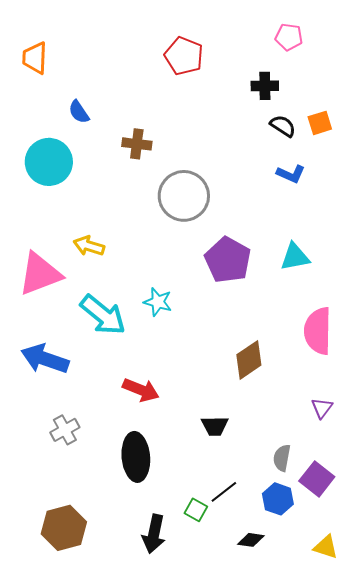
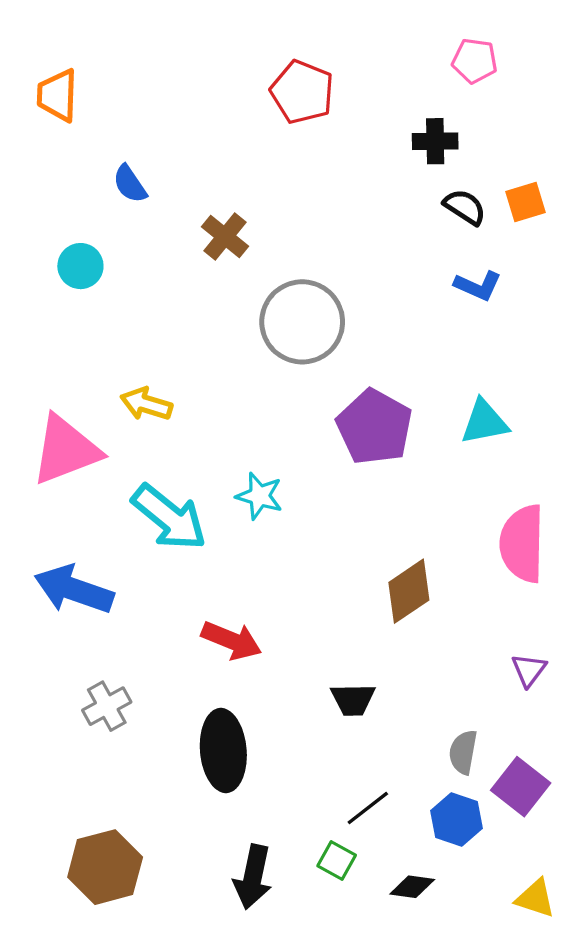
brown cross: (137, 144) -> (225, 236), turned 32
cyan circle: (49, 162) -> (80, 266), size x0.6
green square: (196, 510) -> (337, 861), moved

